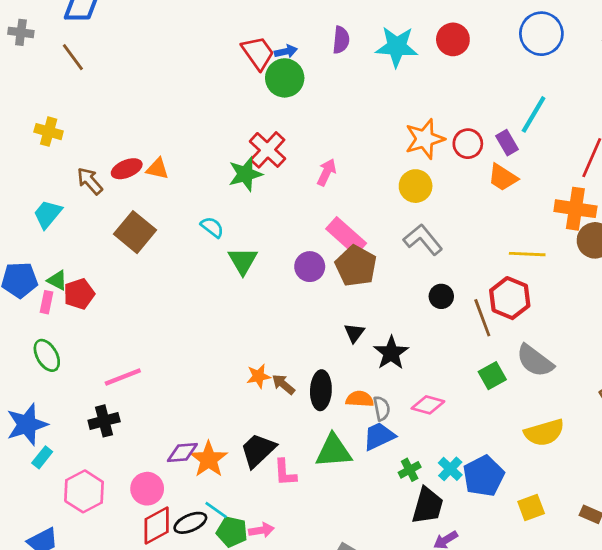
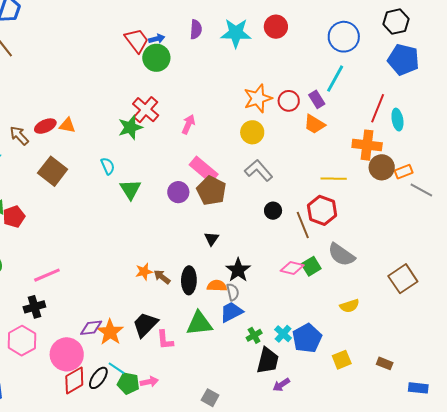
blue circle: (541, 34) -> (344, 37), moved
cyan semicircle: (212, 227) -> (108, 166), turned 30
black star: (391, 353) -> (238, 270), moved
pink diamond: (428, 405) -> (292, 268), moved
yellow semicircle: (544, 433) -> (350, 306), size x0.7
pink circle: (147, 489) -> (67, 354), size x1.4
pink hexagon: (84, 491) -> (22, 341), moved
black ellipse: (190, 523) -> (98, 378), turned -30

